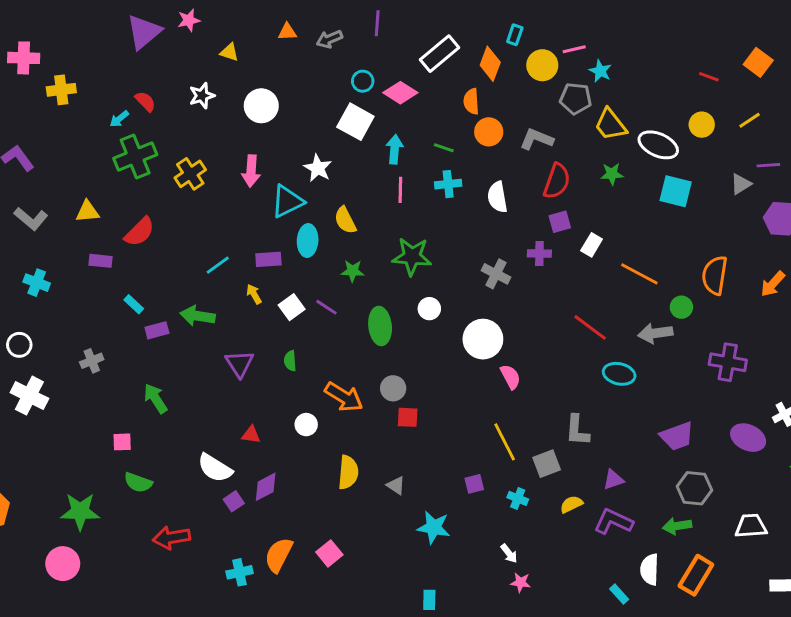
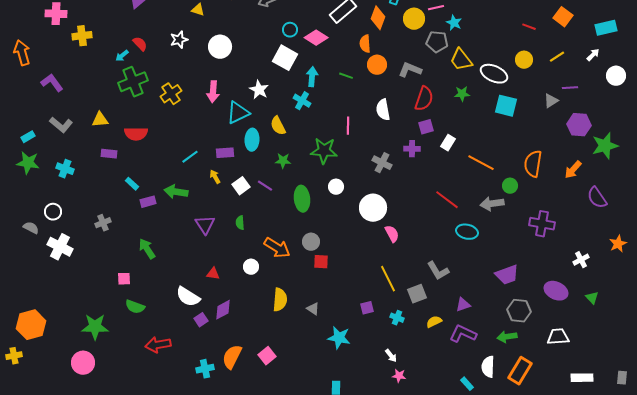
cyan cross: (448, 184) -> (302, 101), moved, turned 36
pink line: (400, 190) -> (348, 126), moved
red semicircle: (140, 232) -> (136, 134), turned 45
gray L-shape: (577, 430) -> (438, 271), turned -35
purple ellipse: (748, 438) -> (556, 291), moved

